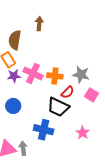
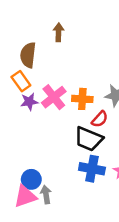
pink cross: (33, 73) -> (54, 97), turned 30
blue circle: (13, 106) -> (31, 179), moved
blue cross: (44, 130) -> (92, 169), moved

